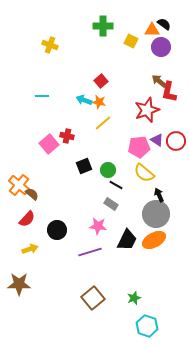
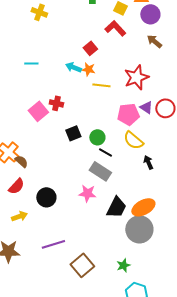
brown arrow: (159, 81) -> (154, 41), moved
red L-shape: (169, 92) -> (115, 28), moved, turned 125
yellow line: (103, 123) -> (101, 85), moved, turned 48
gray rectangle: (111, 204) -> (100, 171), size x1.5
gray circle: (156, 214) -> (139, 229), moved
purple line: (90, 252) -> (53, 244), moved

